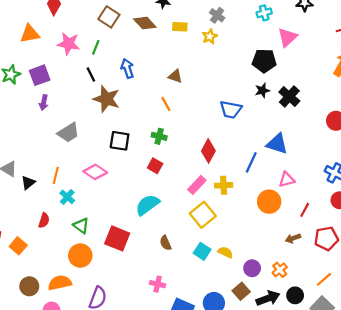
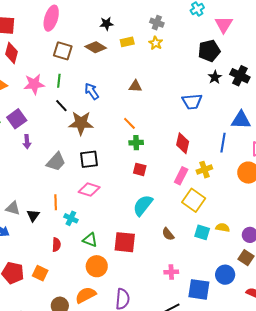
orange line: (166, 104) -> (129, 123), moved
black square: (120, 141) -> (89, 159), moved

